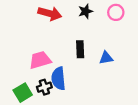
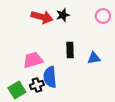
black star: (86, 11) -> (63, 15), moved

